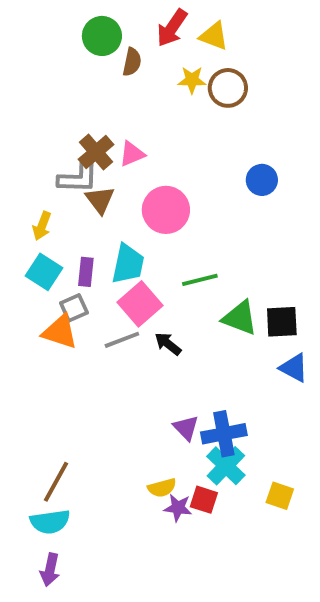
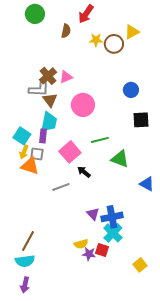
green circle: (102, 36) -> (35, 14), moved
yellow triangle: (214, 36) -> (132, 32), moved, turned -49
yellow arrow: (42, 226) -> (24, 152), moved
cyan trapezoid: (128, 264) -> (49, 122), moved
gray square: (74, 308) -> (37, 154), turned 32
black square: (282, 322) -> (141, 120), moved
gray line: (122, 340) -> (61, 187), moved
yellow square: (280, 496) -> (140, 265), moved, turned 32

